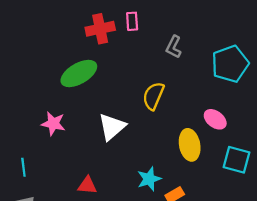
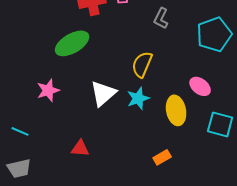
pink star: (53, 124) -> (48, 90), turned -30
cyan line: (23, 167) -> (20, 131), turned -60
cyan star: (149, 179) -> (138, 98), moved

